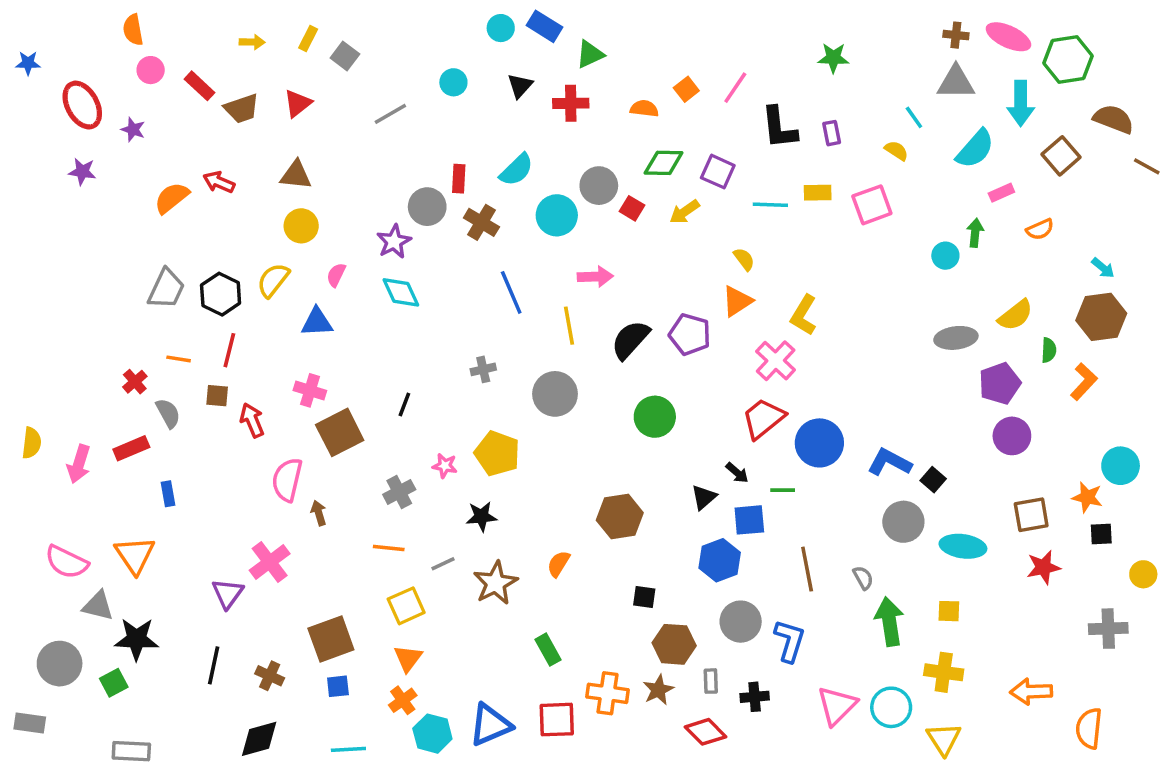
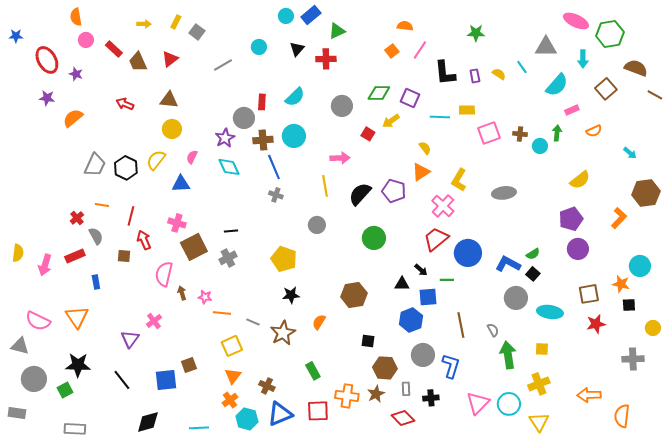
blue rectangle: (545, 26) -> (311, 15), turned -72
brown cross: (956, 35) -> (520, 134), moved
cyan arrow: (1021, 103) -> (583, 59), size x0.7
brown trapezoid: (242, 109) -> (138, 62), turned 85
orange semicircle: (644, 109) -> (405, 26), moved
yellow semicircle: (896, 151) -> (499, 74), moved
orange semicircle: (172, 198) -> (73, 118), moved
pink square: (872, 205) -> (489, 133), moved
red square: (632, 208) -> (368, 134), moved
cyan circle: (557, 215) -> (294, 136), moved
brown cross: (481, 222) -> (263, 140), moved, turned -36
blue line: (511, 292) -> (274, 167), moved
brown hexagon: (1101, 317) -> (646, 193), moved
gray ellipse: (956, 338) -> (504, 193), moved
red line: (229, 350) -> (131, 216), moved
green semicircle: (1049, 350) -> (533, 254), moved, turned 56
gray cross: (483, 369) -> (276, 195), moved, turned 32
gray circle: (555, 394) -> (317, 225), size x0.7
brown square: (217, 396) -> (124, 256), moved
black line: (404, 404) -> (231, 231), turned 64
pink star: (445, 466) -> (205, 297), moved
gray cross: (399, 492) -> (228, 258), moved
black triangle: (704, 497) -> (402, 284), turned 42
black star: (481, 516) -> (291, 295), moved
pink cross: (270, 562) -> (154, 321), size x0.7
gray line: (443, 564) -> (253, 322), turned 48
gray triangle: (98, 606) -> (20, 346), moved
brown square: (331, 639) -> (189, 365), size x0.6
black line: (214, 665) -> (122, 380), turned -50
yellow cross: (944, 672) -> (539, 384), turned -30
brown cross: (270, 676) -> (267, 386), moved
blue square: (338, 686) -> (166, 380), moved, size x1.6

